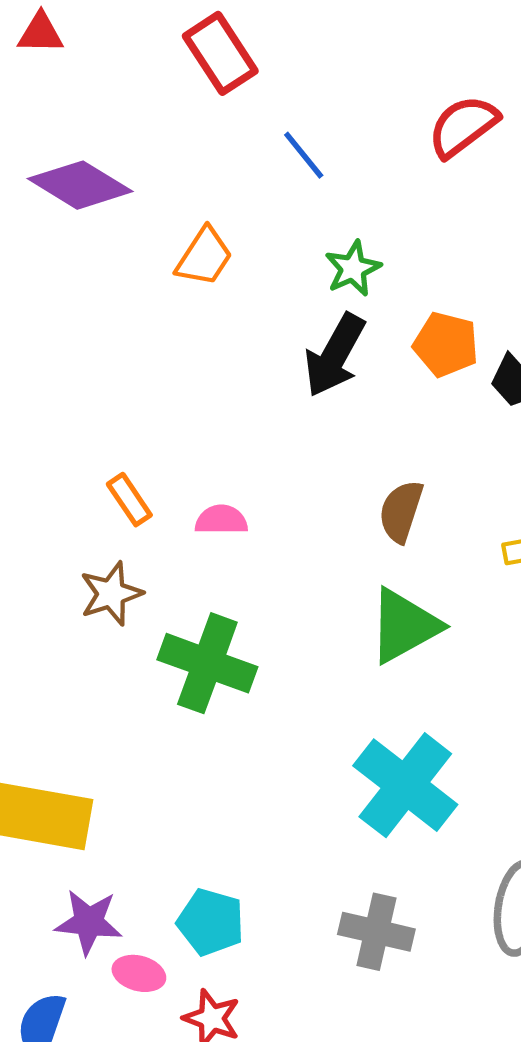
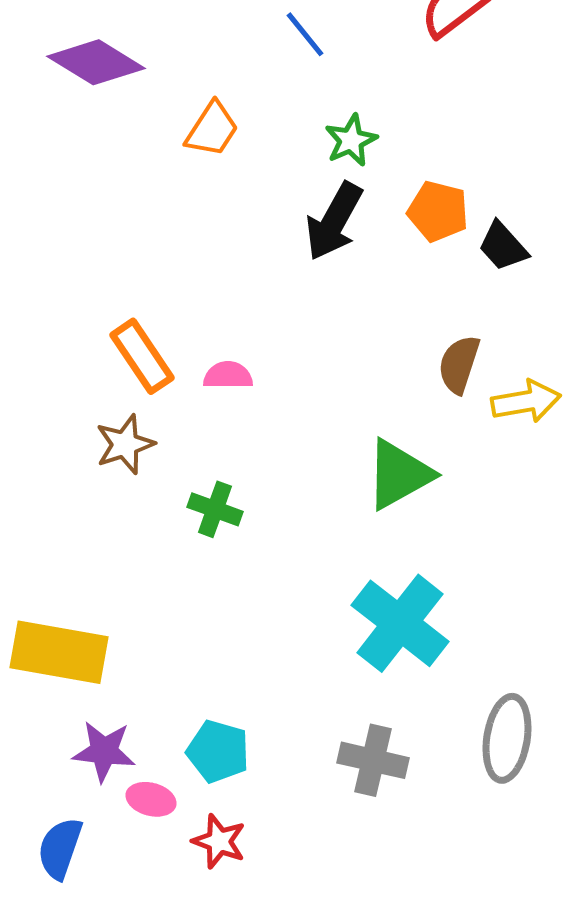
orange rectangle: (129, 500) -> (142, 356), size x1.5
brown semicircle: (401, 511) -> (459, 364), moved
green cross: (207, 663) -> (215, 509), size x0.6

